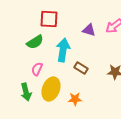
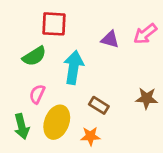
brown rectangle: (81, 68) -> (99, 105), moved

